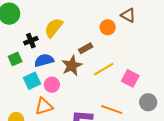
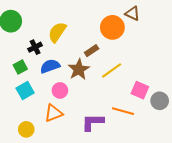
orange circle: (108, 27) -> (112, 27), size x1.5
pink square: (130, 78) -> (140, 90), moved
cyan square: (32, 81) -> (25, 90), moved

